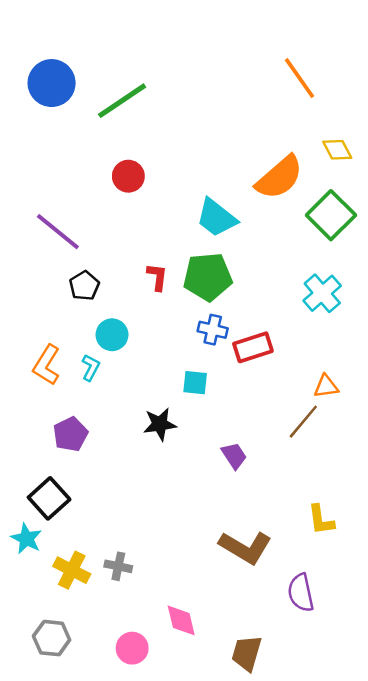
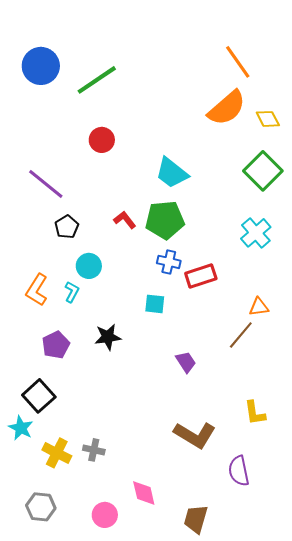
orange semicircle: (279, 177) -> (227, 108), moved
red L-shape: (157, 277) -> (125, 220), turned -45
black star: (160, 424) -> (108, 337), moved

